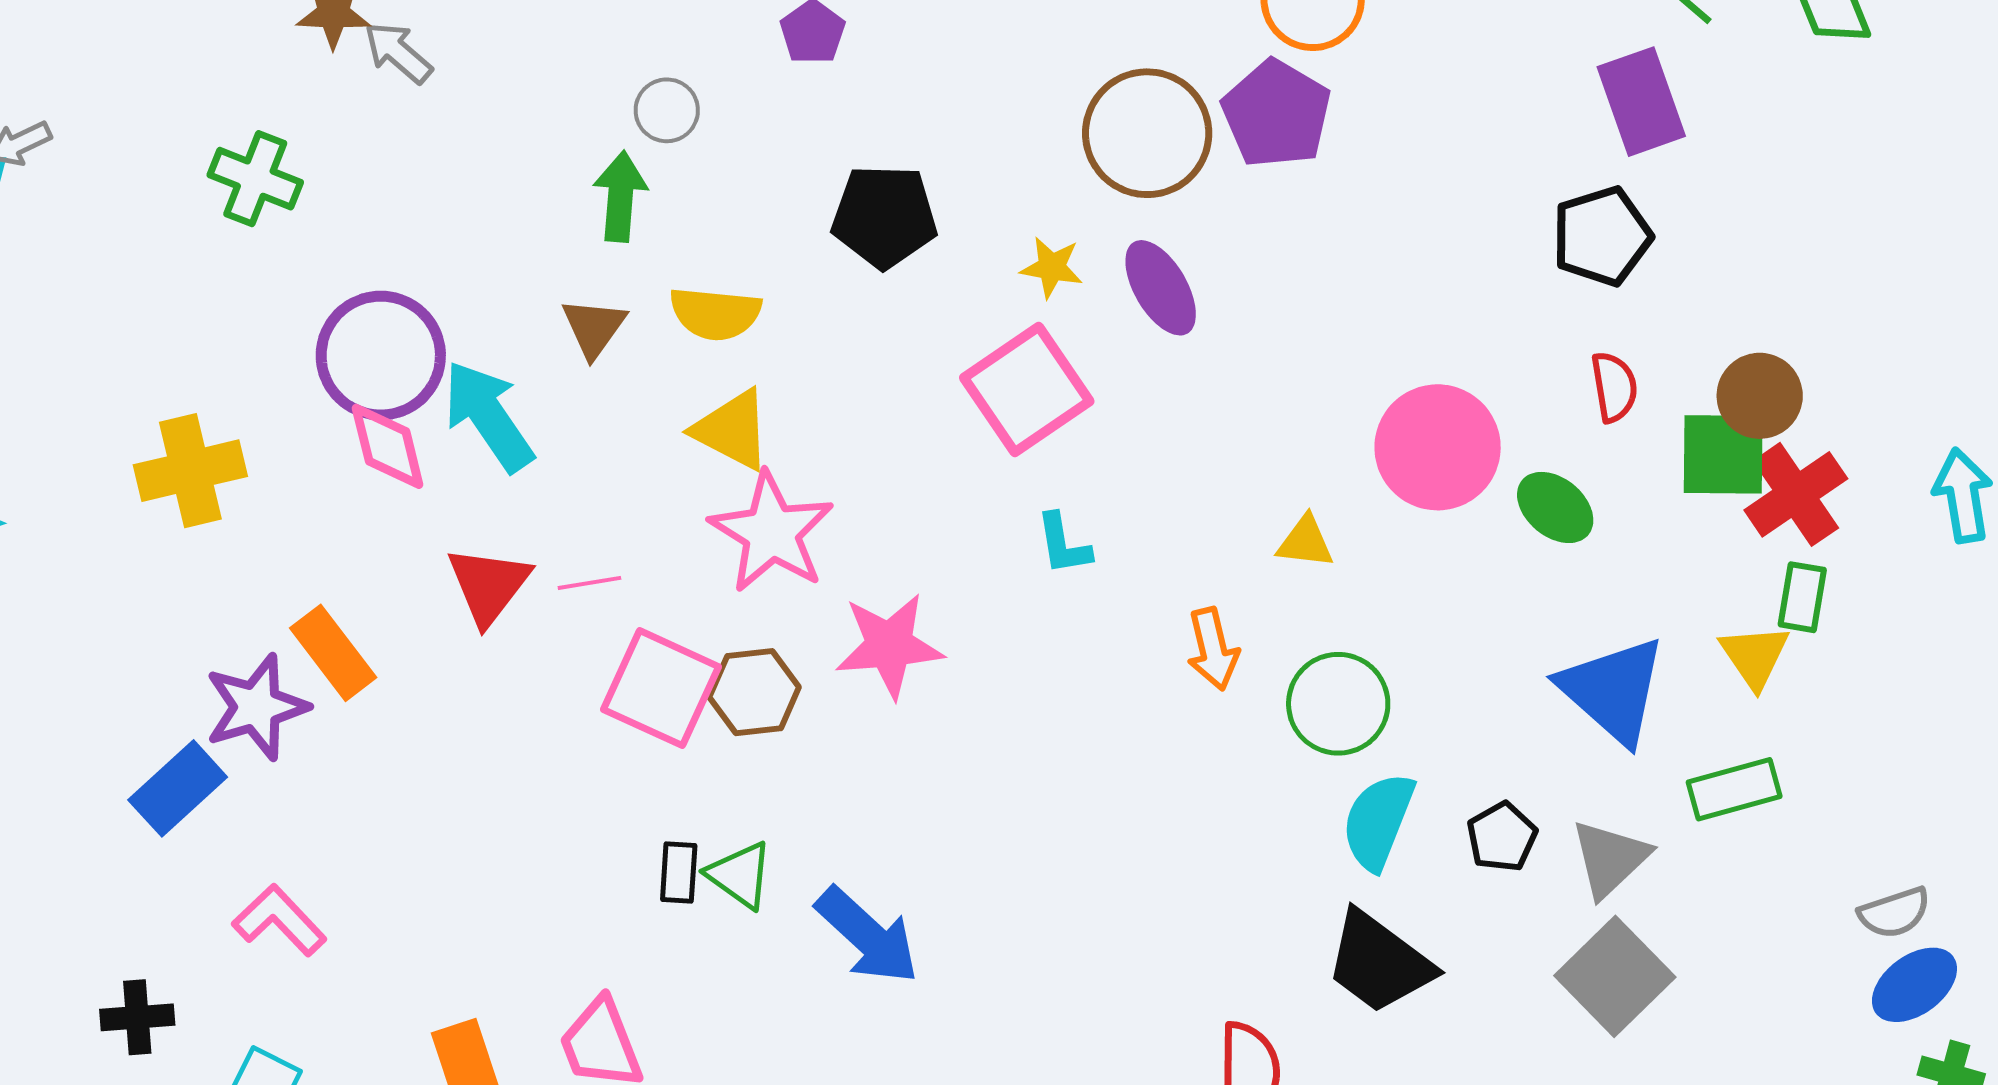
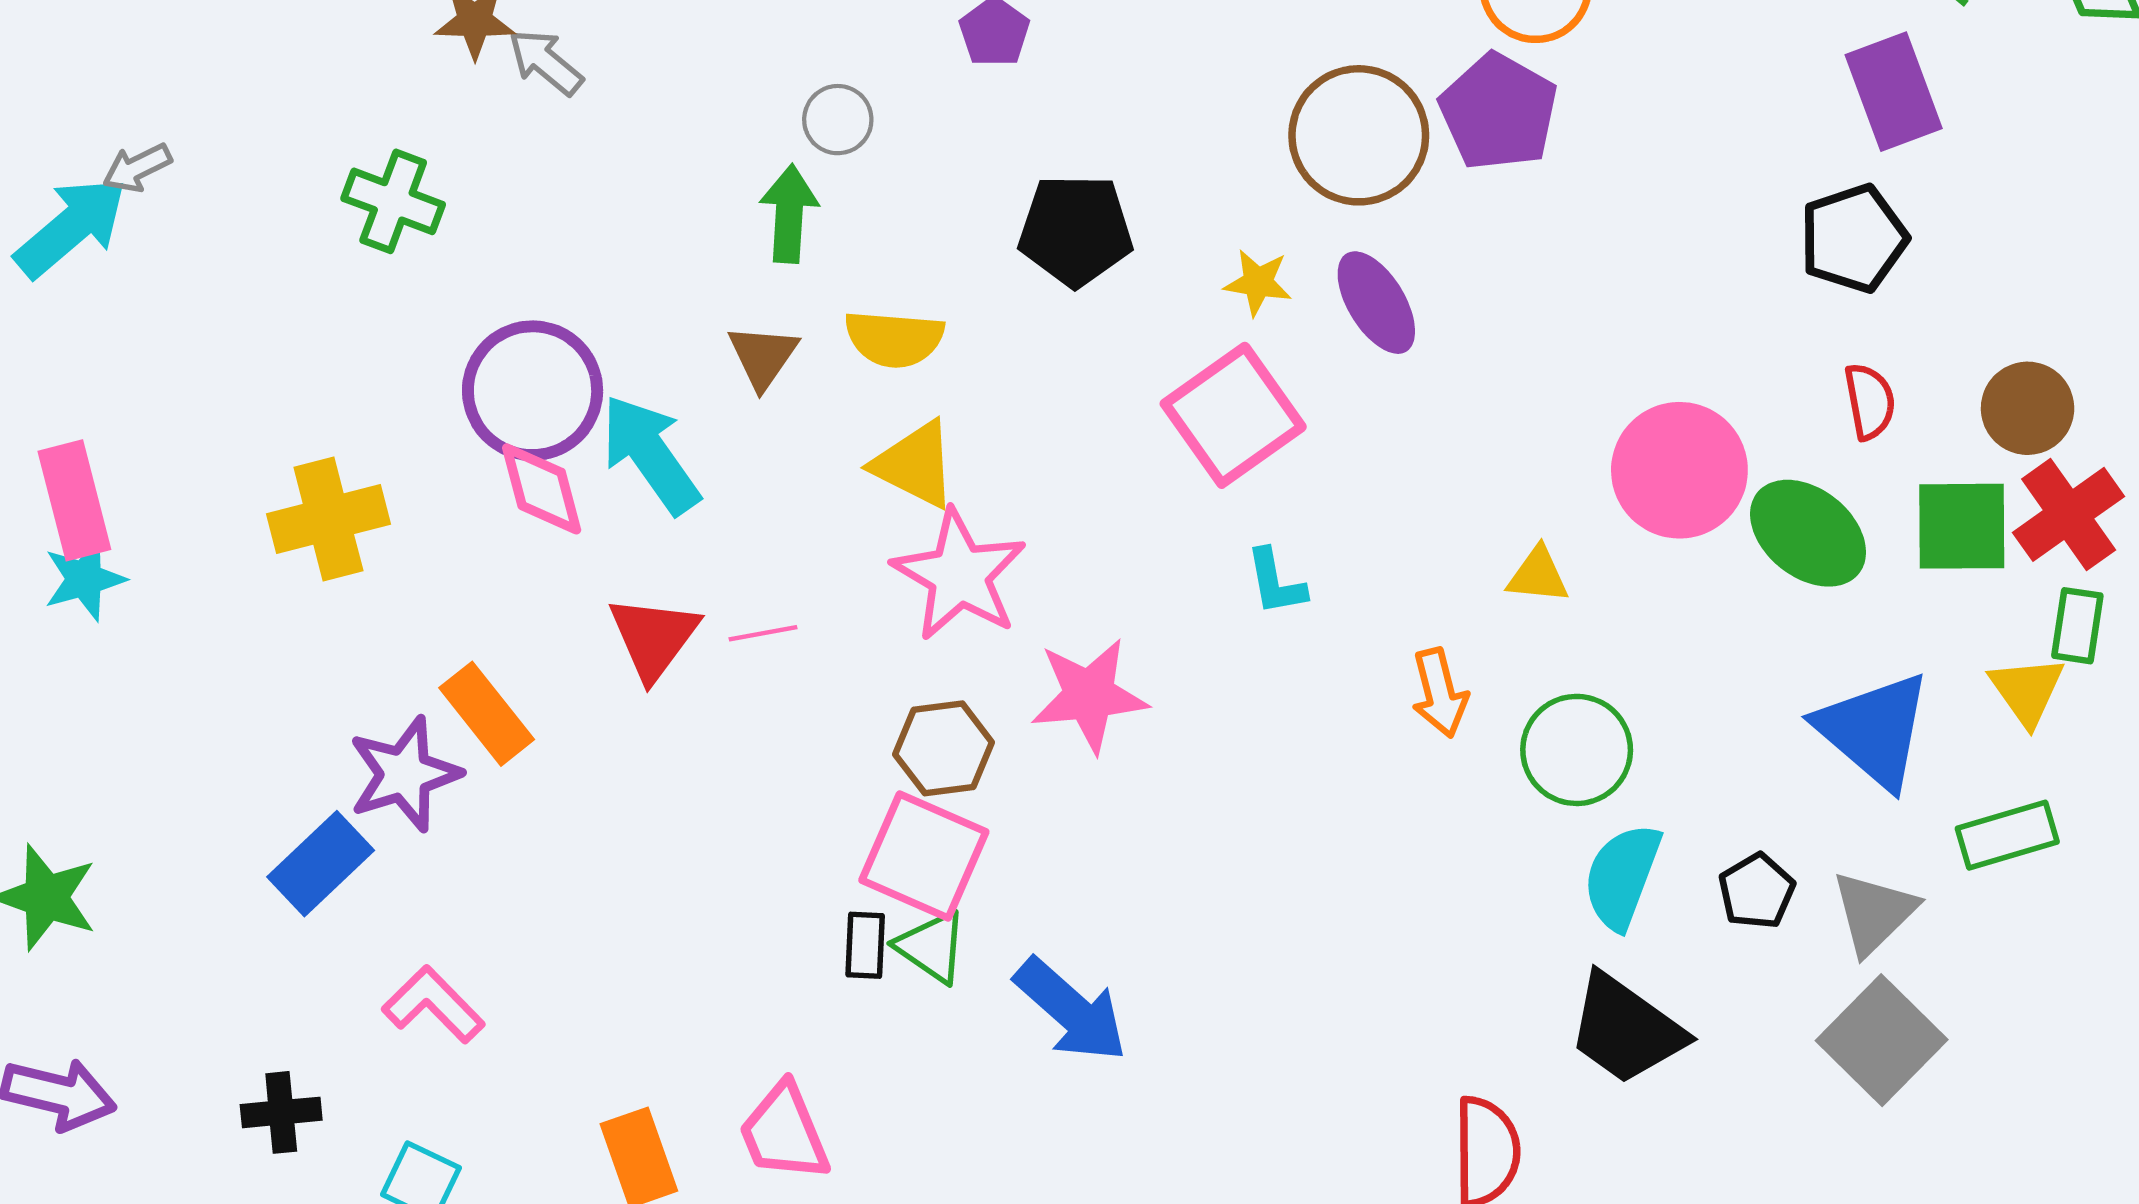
green square: (1723, 454) -> (1962, 526), moved
green ellipse: (1555, 507) -> (1808, 533), size x1.4
pink square: (661, 688) -> (924, 856), moved

